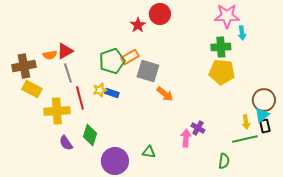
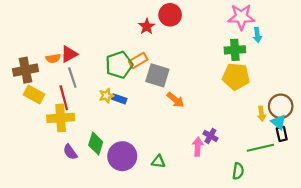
red line: (80, 98) -> (64, 98), moved
cyan triangle: (262, 115) -> (279, 122), turned -42
yellow arrow: (246, 122) -> (261, 114), moved
purple circle: (115, 161) -> (122, 156), moved

